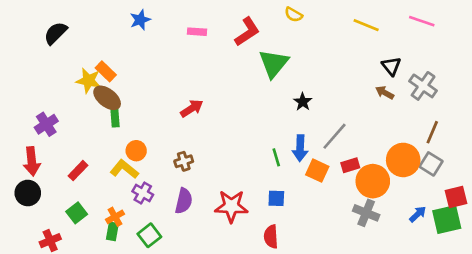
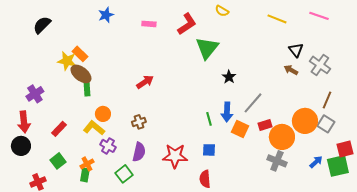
green square: (149, 235) -> (124, 174), moved

